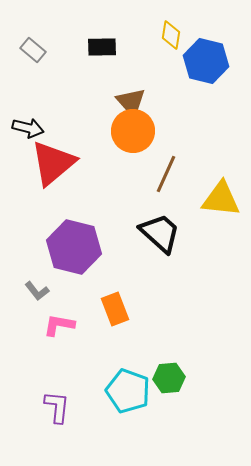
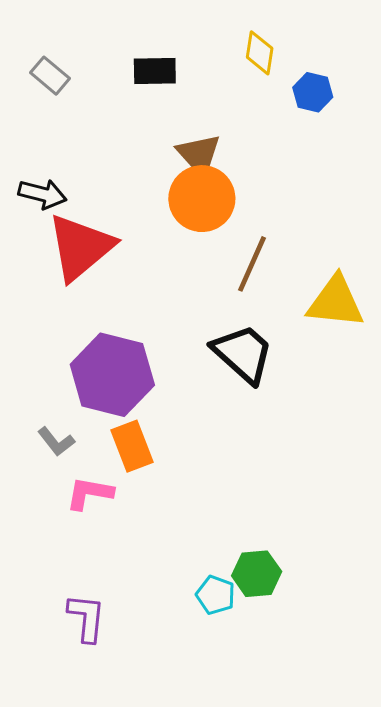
blue hexagon: (206, 61) -> (313, 92), size x0.6
orange rectangle: (115, 309) -> (132, 446), moved
cyan pentagon: (128, 391) -> (216, 595), moved, size x0.6

